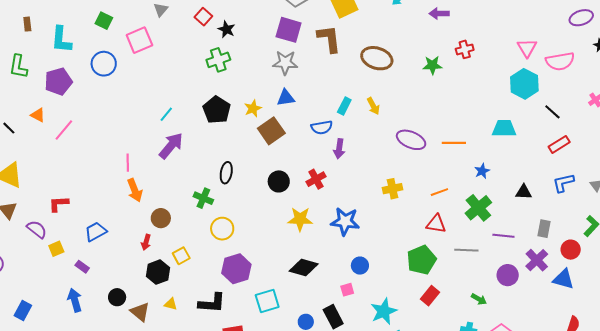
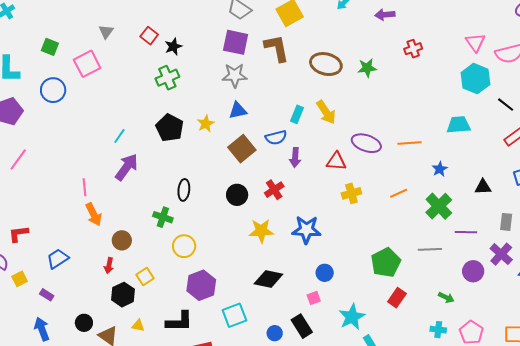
black star: (226, 29) -> (173, 47), turned 30
green star: (432, 65) -> (367, 68), moved
yellow arrow: (373, 106) -> (326, 112), size x1.4
brown square: (271, 131) -> (242, 149), moved
red triangle: (436, 224) -> (336, 161), moved

